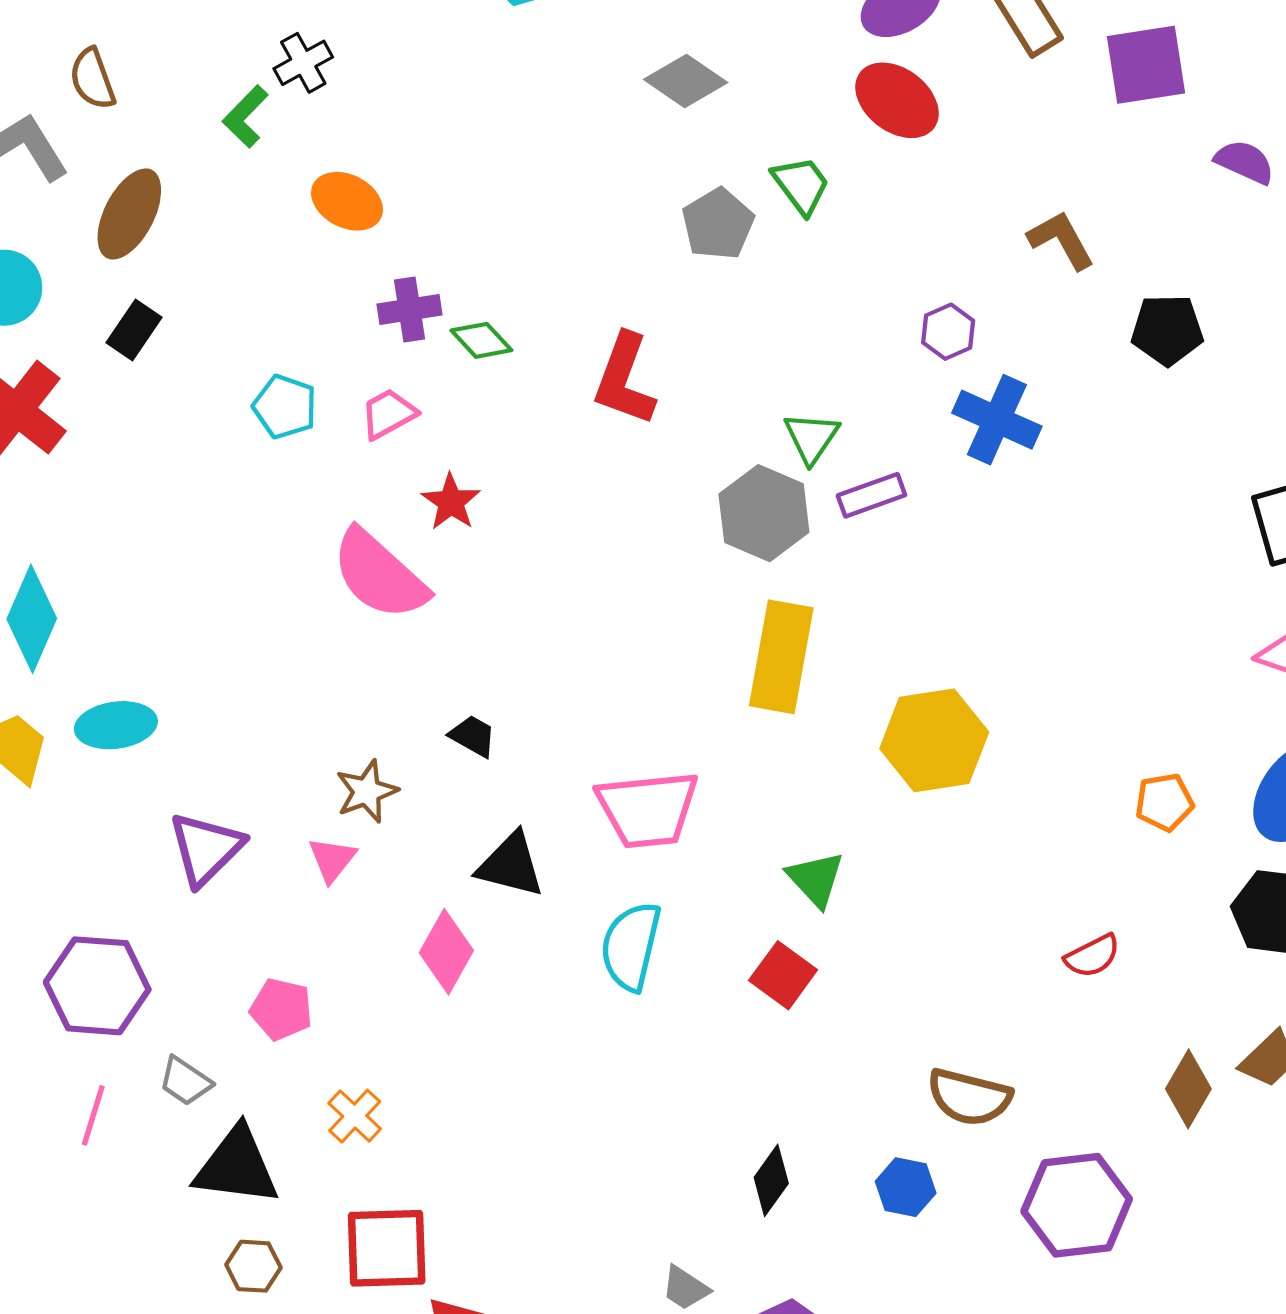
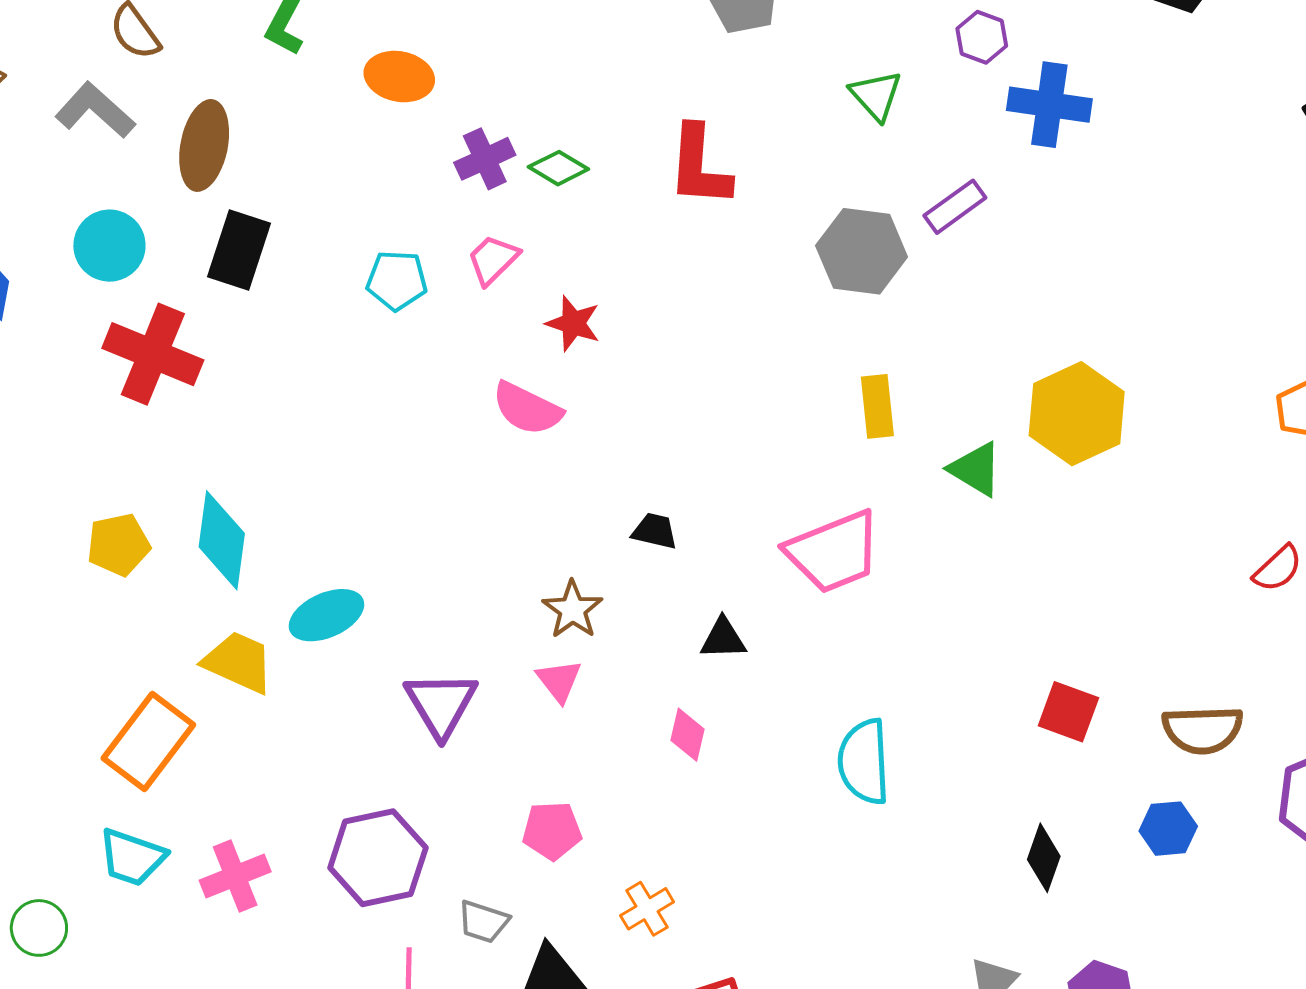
black rectangle: (134, 330) -> (239, 250), size x1.4
green triangle: (811, 438) -> (876, 95), moved
pink semicircle: (379, 575) -> (527, 409), size x0.7
yellow rectangle: (781, 657) -> (877, 406), moved, size x0.6
black triangle: (511, 865) -> (723, 639), size x0.7
green triangle: (816, 879) -> (976, 469), moved
cyan semicircle: (631, 946) -> (864, 762), moved
pink diamond: (446, 952) -> (687, 735), size x0.7
red square: (783, 975) -> (1068, 712), moved
orange cross: (355, 1116) -> (647, 909), turned 32

